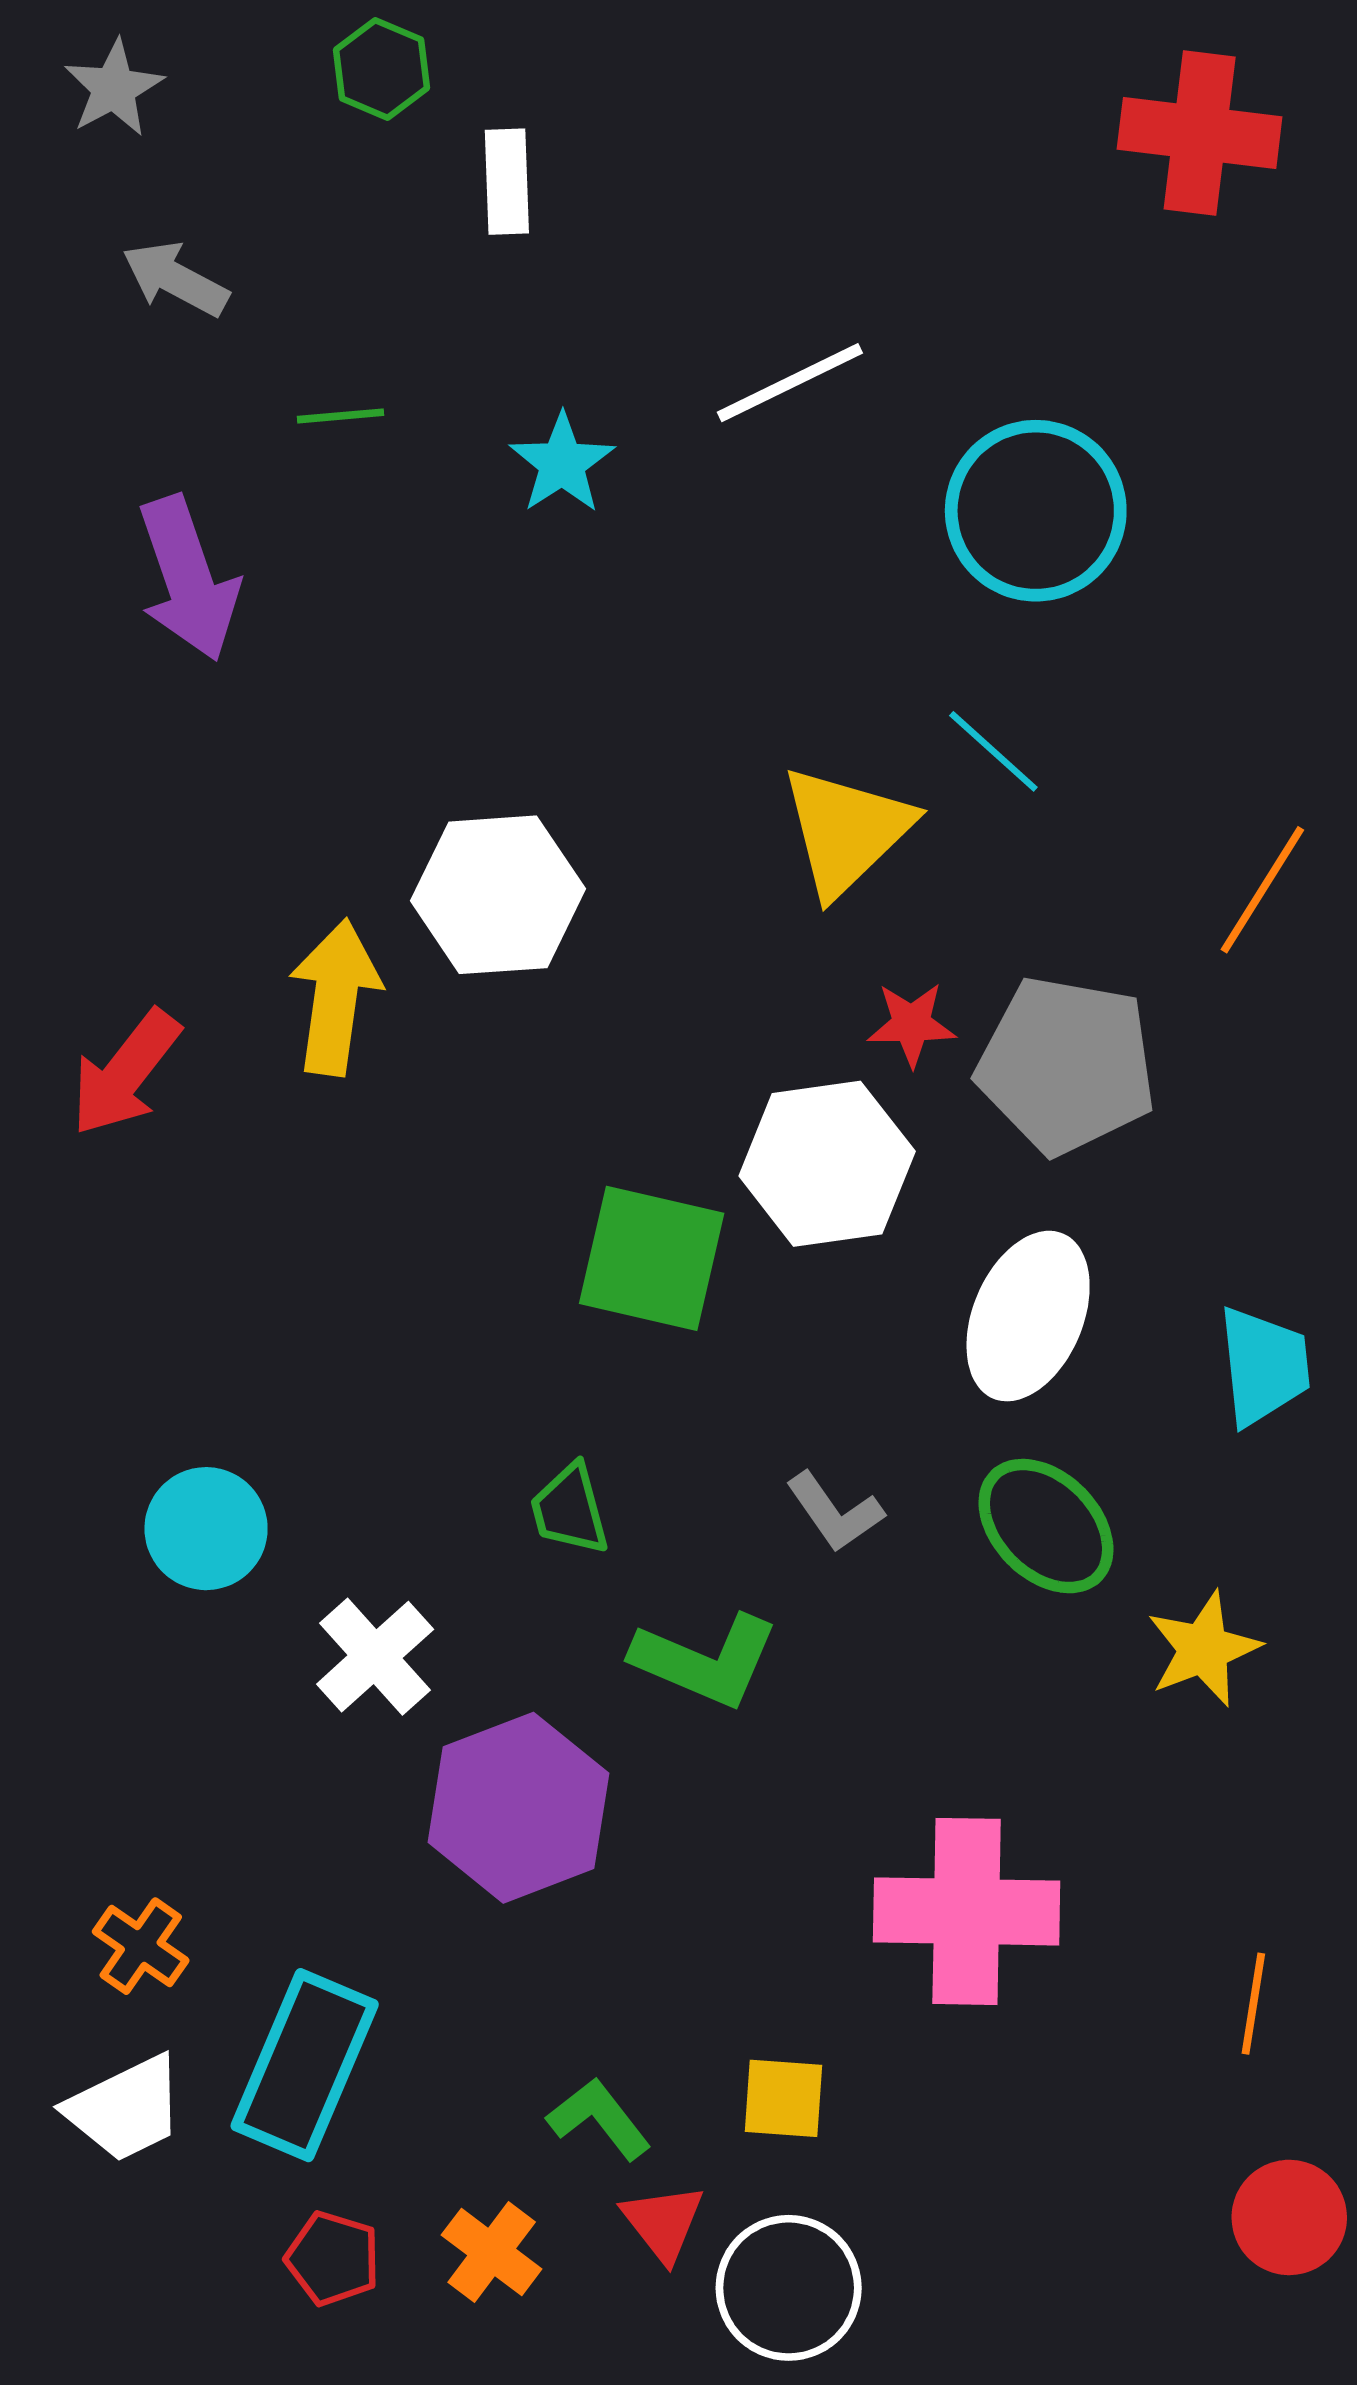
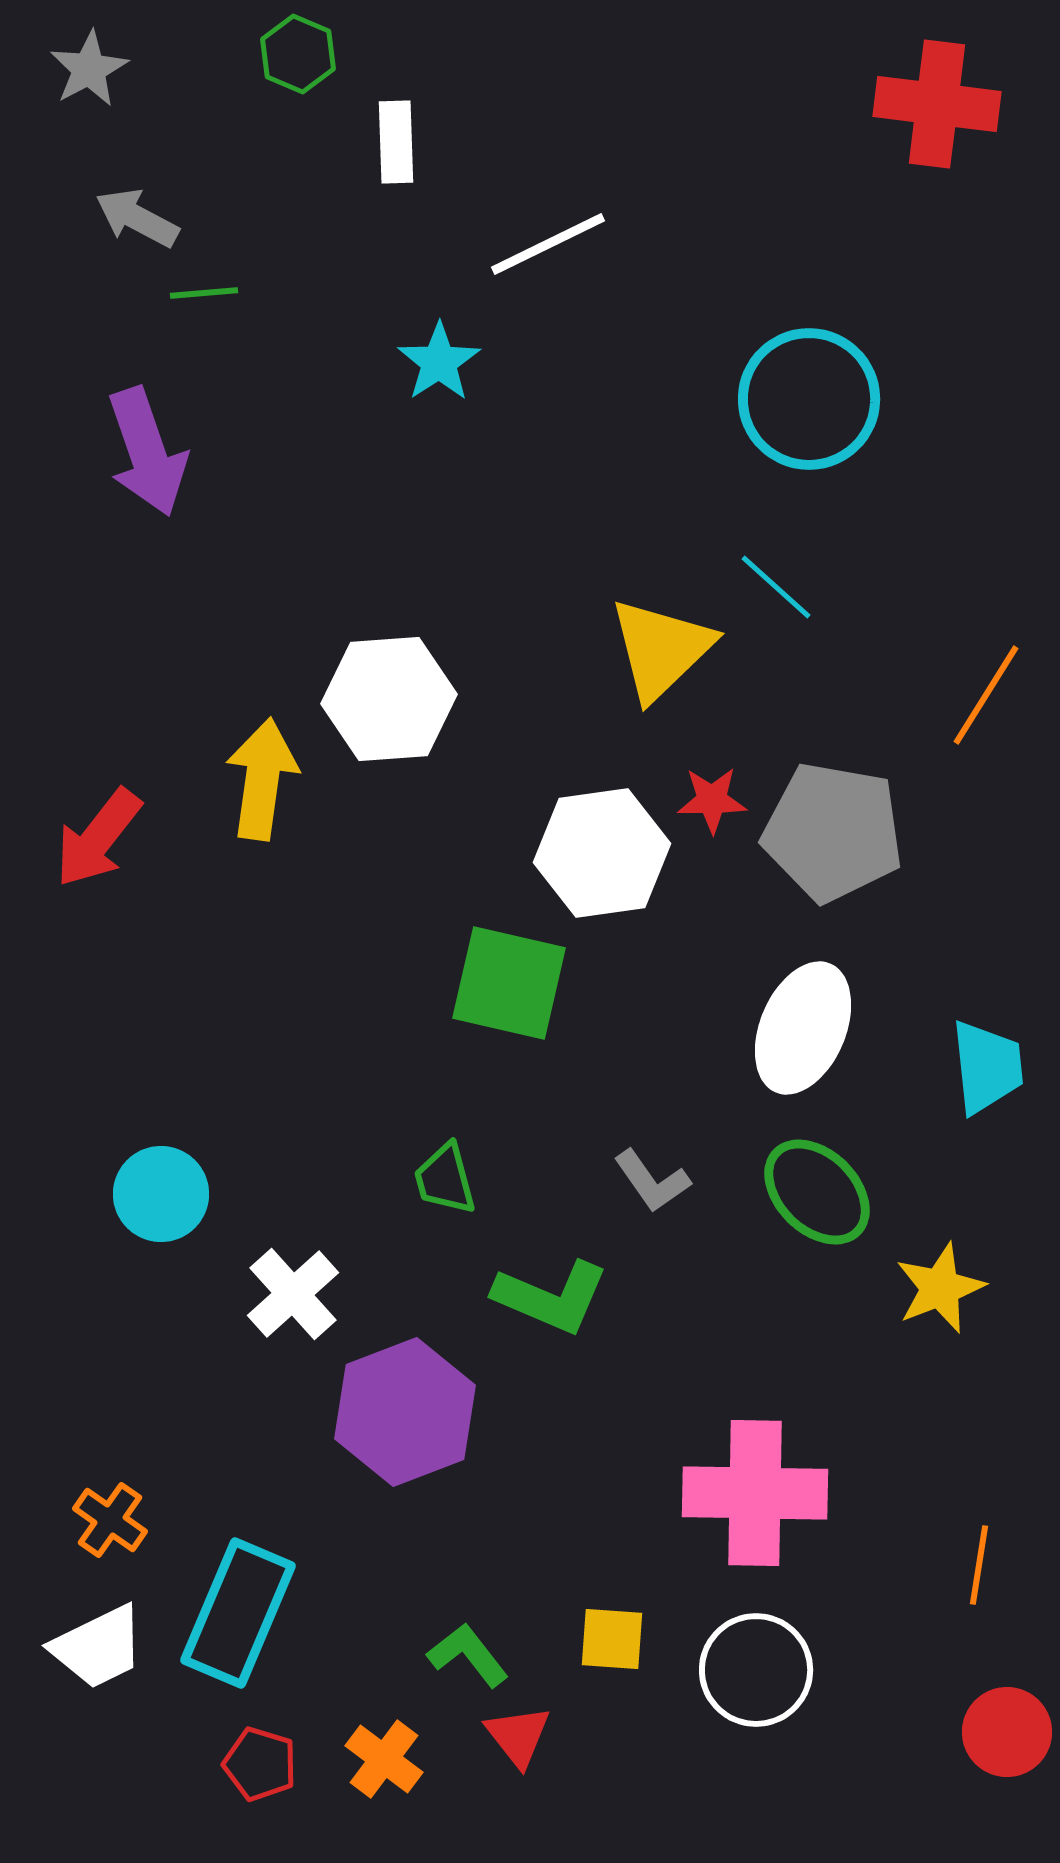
white line: (790, 383) -> (548, 244), moved
green line: (340, 416) -> (204, 293), moved
white hexagon: (827, 1164) -> (602, 853), moved
white circle: (789, 2288) -> (756, 1670), moved

